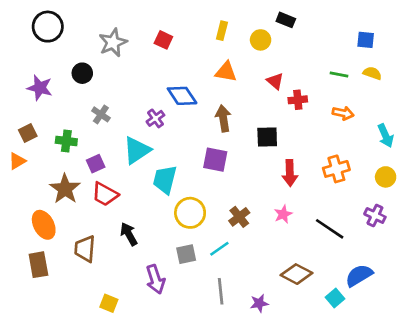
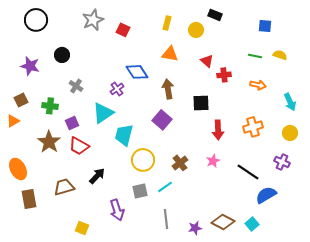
blue square: (366, 40) -> (265, 26), moved
gray star: (113, 43) -> (93, 20), moved
purple square: (215, 160) -> (162, 120), turned 30
orange ellipse: (44, 225) -> (18, 169), moved
black arrow: (129, 234) -> (97, 176), turned 72
brown trapezoid: (85, 249) -> (64, 187), turned 70
brown diamond: (296, 274) -> (223, 222), moved
blue semicircle: (359, 275) -> (266, 195), moved

